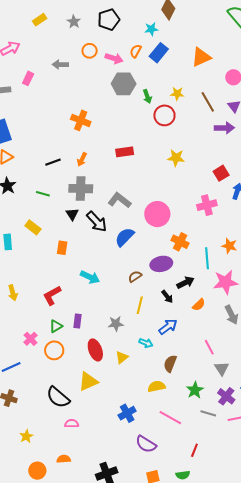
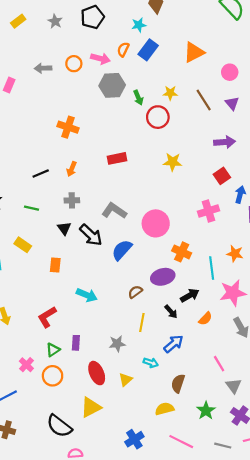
orange circle: (90, 51) -> (74, 64), moved
purple arrow: (224, 128) -> (225, 142), moved
gray cross: (81, 189) -> (72, 200), size x0.6
gray line: (208, 413) -> (223, 446), moved

